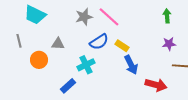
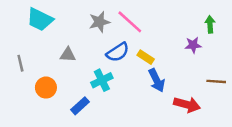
green arrow: (167, 16) -> (210, 24), moved
gray line: (19, 41) -> (20, 63), moved
purple star: (169, 44) -> (193, 45), moved
orange circle: (39, 60) -> (46, 88), moved

